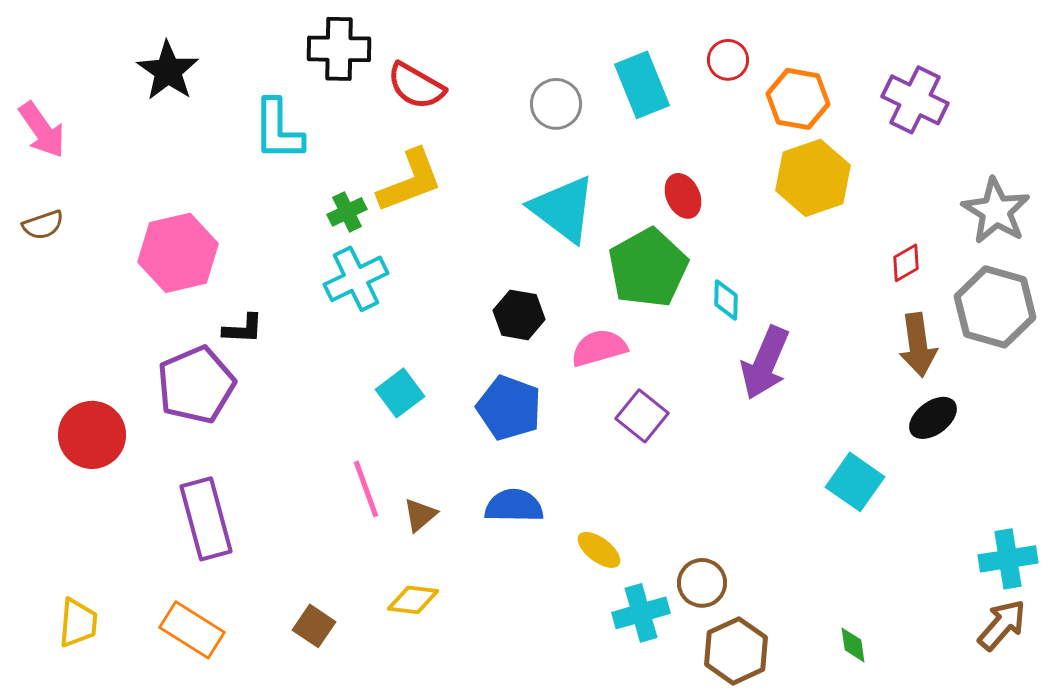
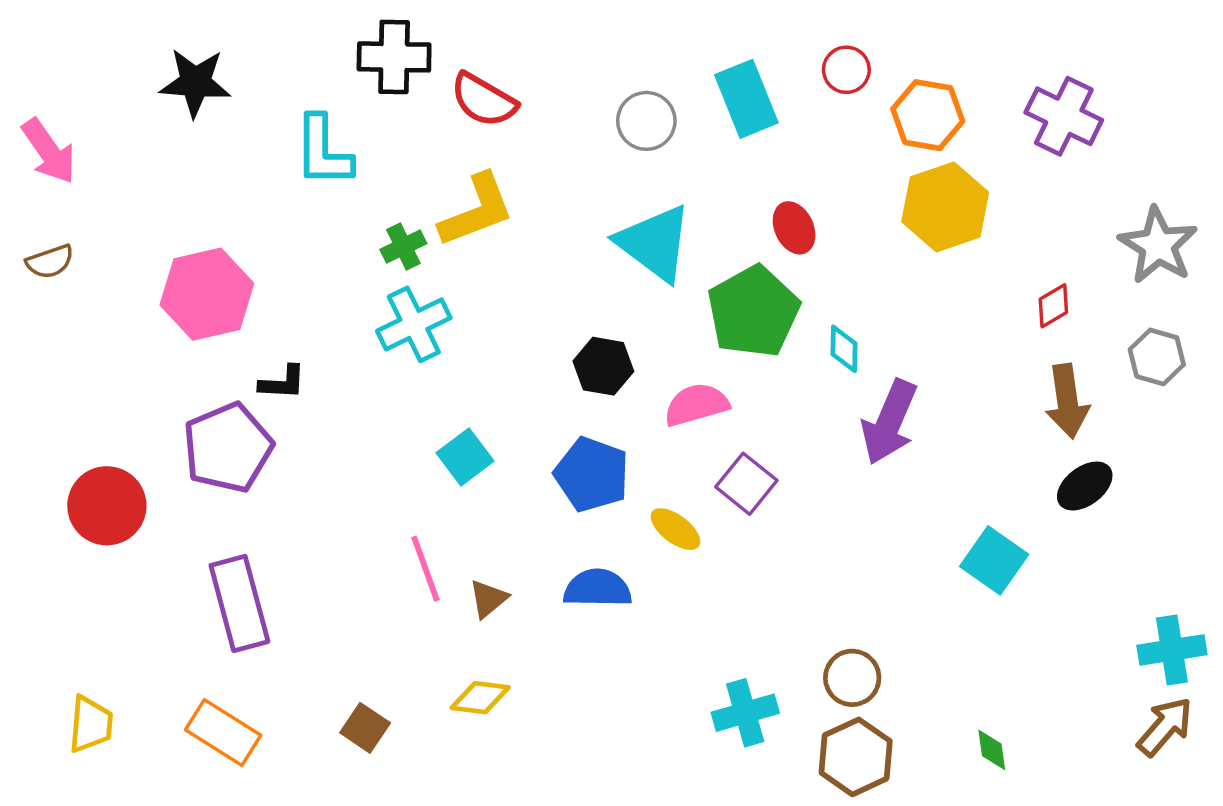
black star: (168, 71) -> (195, 83), turned -30
gray hexagon: (995, 307) -> (1157, 357), size x0.6
yellow ellipse: (599, 550) -> (675, 529), moved
brown circle: (702, 583) -> (852, 678), moved

